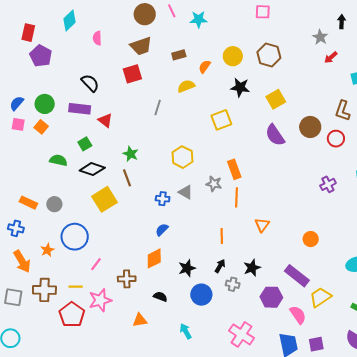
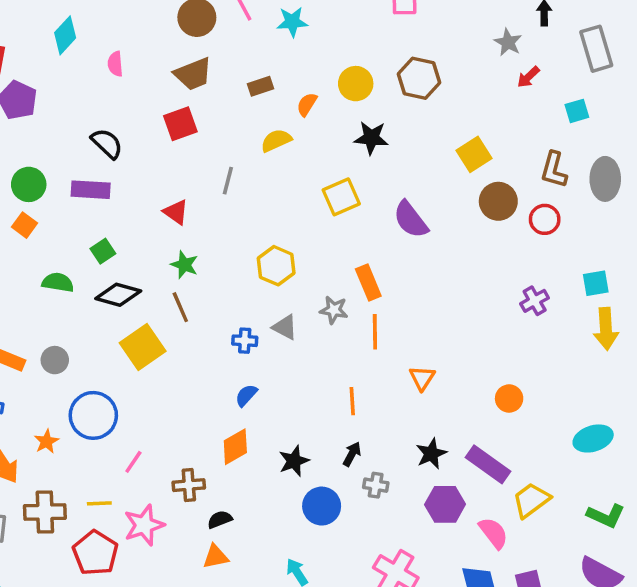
yellow square: (276, 99) -> (474, 154), moved
red triangle: (105, 120) -> (176, 212), moved
purple semicircle: (275, 135) -> (411, 220), moved
black star: (252, 268) -> (431, 454), moved
black semicircle: (160, 297) -> (220, 519), moved, turned -40

